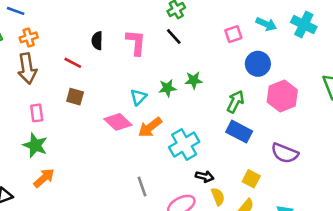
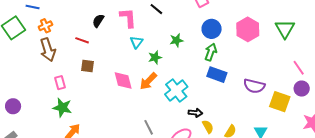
black semicircle: (97, 41) -> (98, 21), turned 40
blue circle: (258, 64) -> (212, 29), moved
green star: (167, 88) -> (155, 57), moved
pink hexagon: (282, 96) -> (248, 29), moved
cyan triangle: (138, 97) -> (136, 42), moved
pink diamond: (118, 122) -> (123, 81), turned 40
yellow square: (251, 179) -> (280, 102), moved, size x1.5

